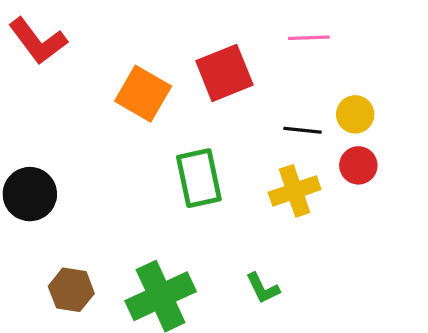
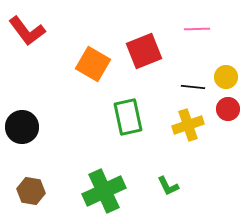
brown hexagon: (71, 290) -> (31, 191), moved

